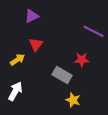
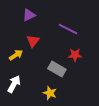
purple line: (94, 31) -> (68, 29), moved
yellow star: (73, 100) -> (50, 93), moved

